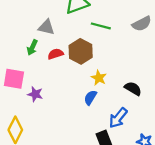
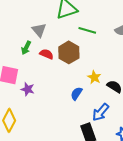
gray triangle: (46, 27) -> (39, 30), turned 35
red semicircle: (56, 54) -> (47, 54), turned 40
yellow star: (99, 78) -> (94, 77), moved

